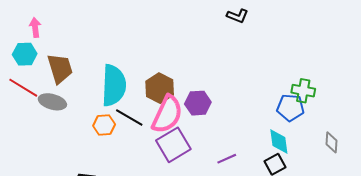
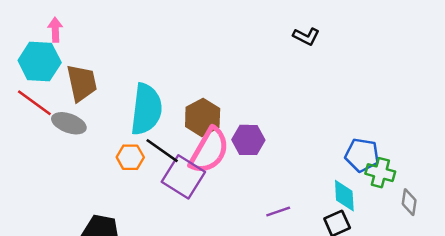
cyan hexagon: (25, 54) -> (40, 62), size x1.4
green cross: (303, 91) -> (380, 173), moved
purple square: (173, 145) -> (183, 177), moved, turned -32

